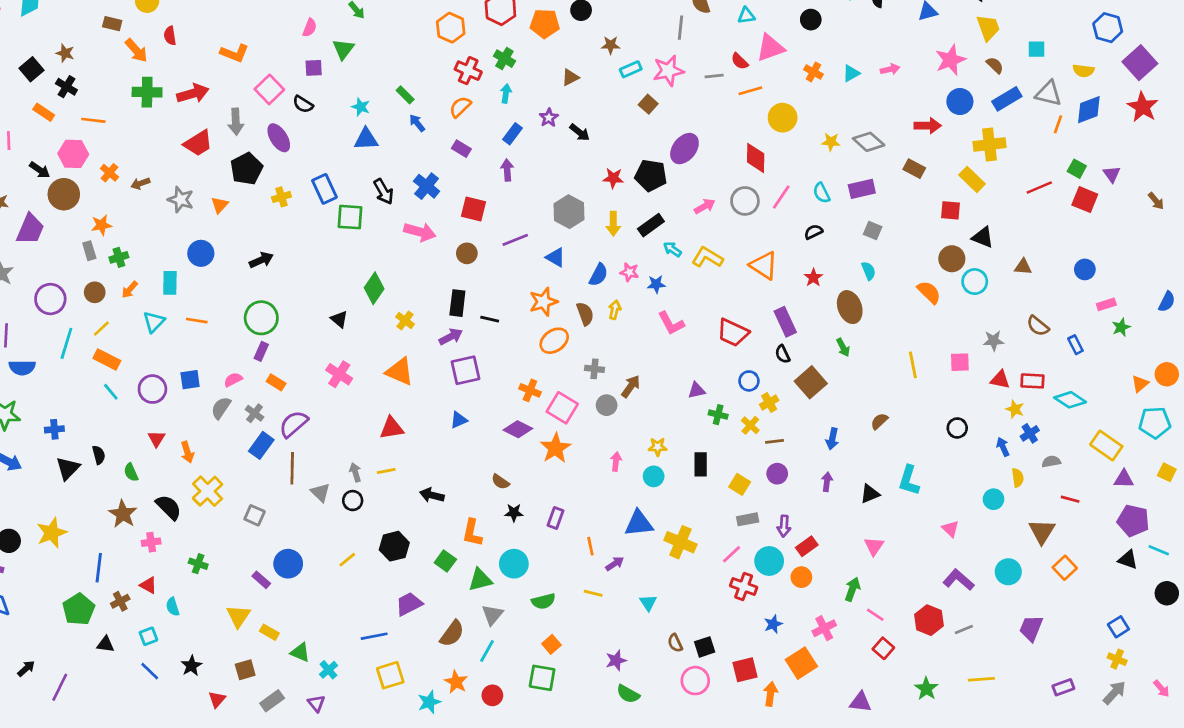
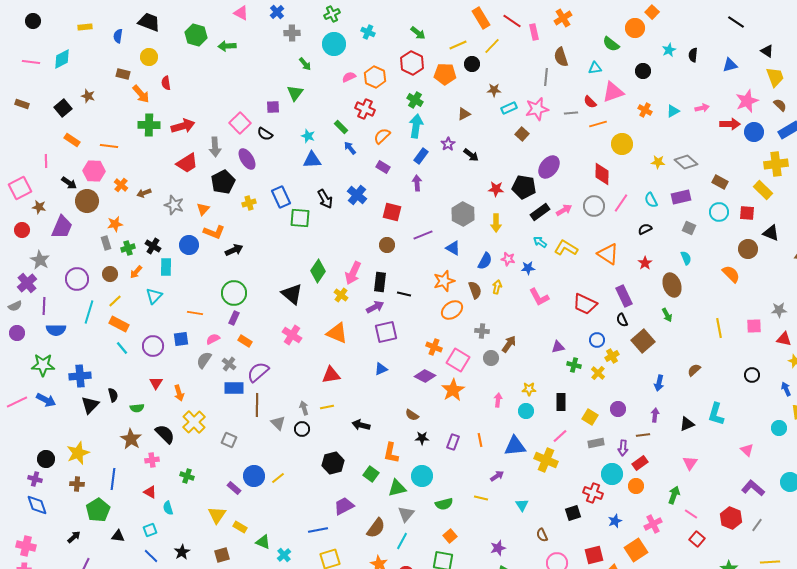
pink semicircle: (310, 28) -> (349, 77), moved, turned -136
orange L-shape: (234, 53) -> (214, 232), moved
red cross: (468, 71) -> (365, 109), moved
black cross: (66, 87) -> (153, 246), moved
cyan arrow: (506, 93) -> (416, 126), size x1.6
red arrow: (928, 126) -> (730, 124), moved
black rectangle: (651, 225) -> (540, 212), moved
pink arrow: (420, 232) -> (353, 273), moved, turned 100
cyan circle: (975, 282) -> (719, 212), moved
black triangle: (339, 319) -> (292, 294), size x1.6
orange line: (197, 321) -> (195, 313), moved
blue cross: (54, 429) -> (80, 376), size x1.5
brown line: (775, 441) -> (643, 435), moved
blue rectangle: (261, 445) -> (234, 388), turned 54
green semicircle: (131, 472) -> (137, 408), turned -72
orange line: (590, 546) -> (480, 440), moved
pink line: (732, 554) -> (560, 436), moved
yellow line: (347, 560) -> (278, 478), moved
brown cross: (120, 601) -> (77, 484), moved, turned 32
gray line: (964, 630) -> (757, 525), turned -32
black square: (705, 647) -> (573, 513), moved
black arrow: (26, 668) -> (74, 537), moved

